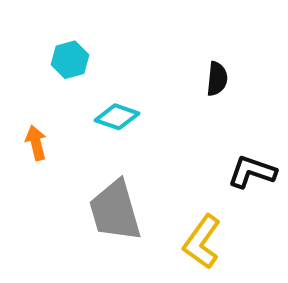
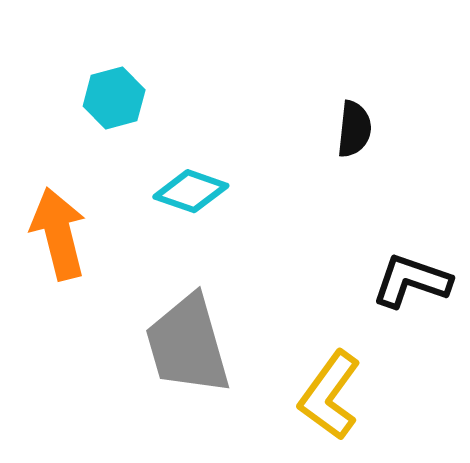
orange arrow: (36, 143) -> (59, 234), size x1.6

